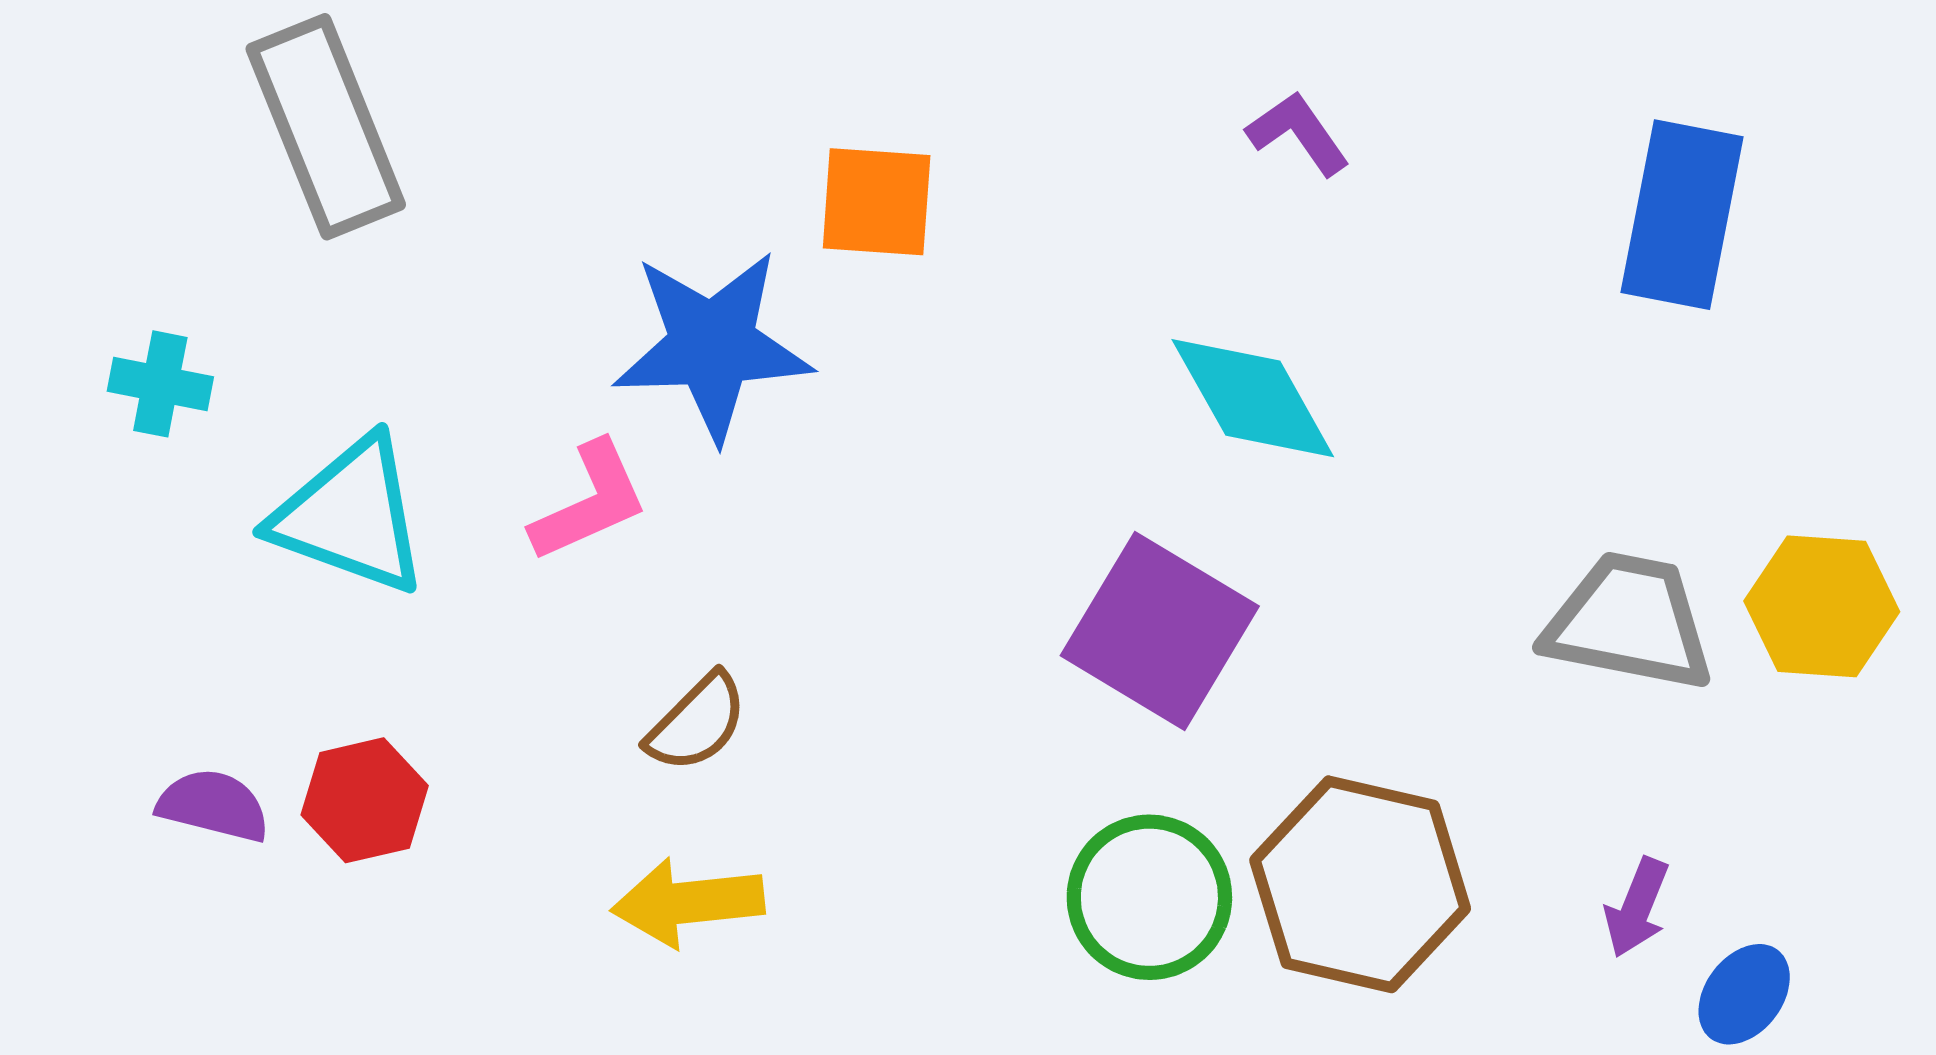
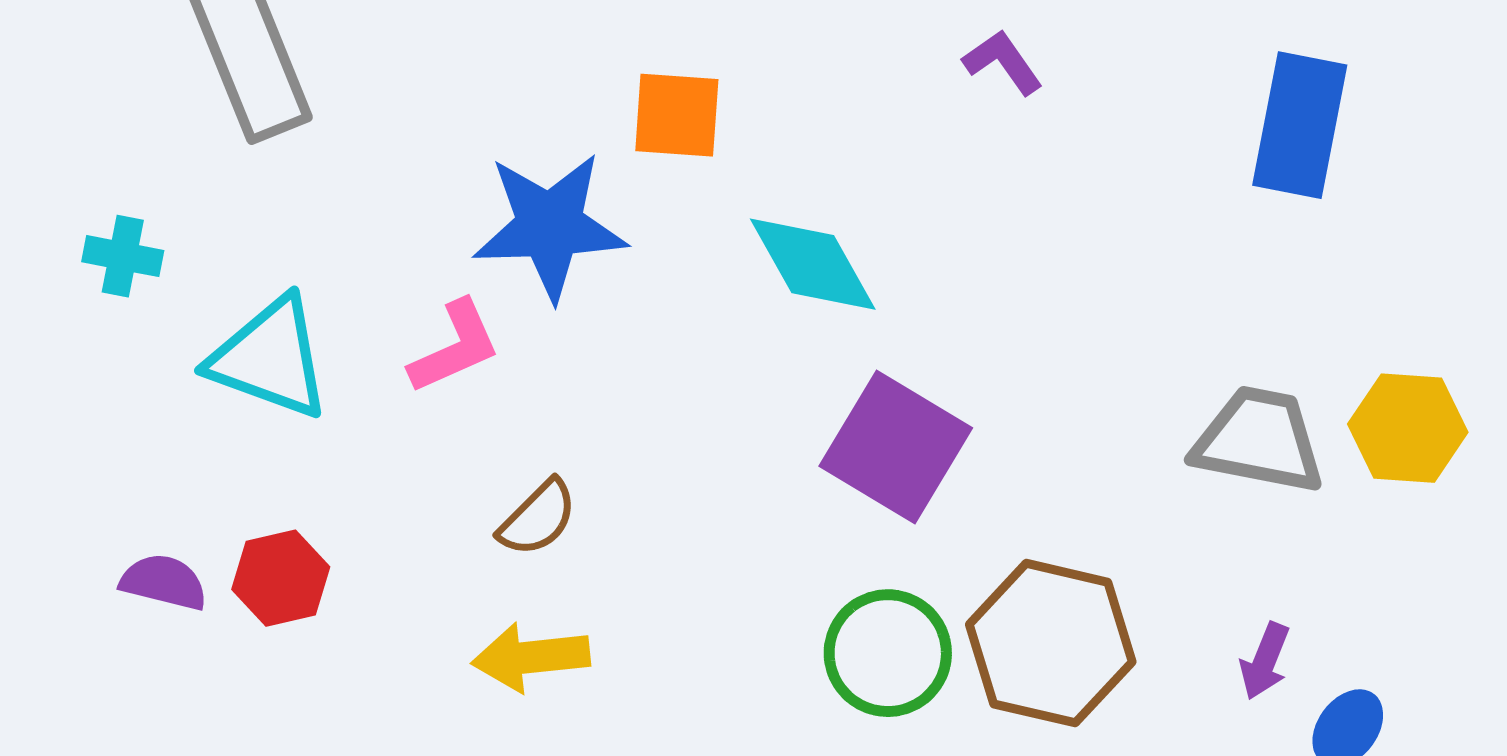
cyan diamond: (1253, 398) -> (813, 264), moved

